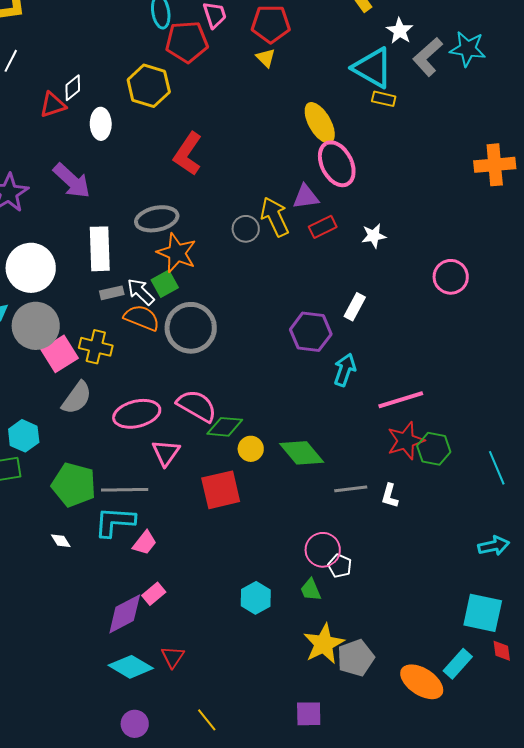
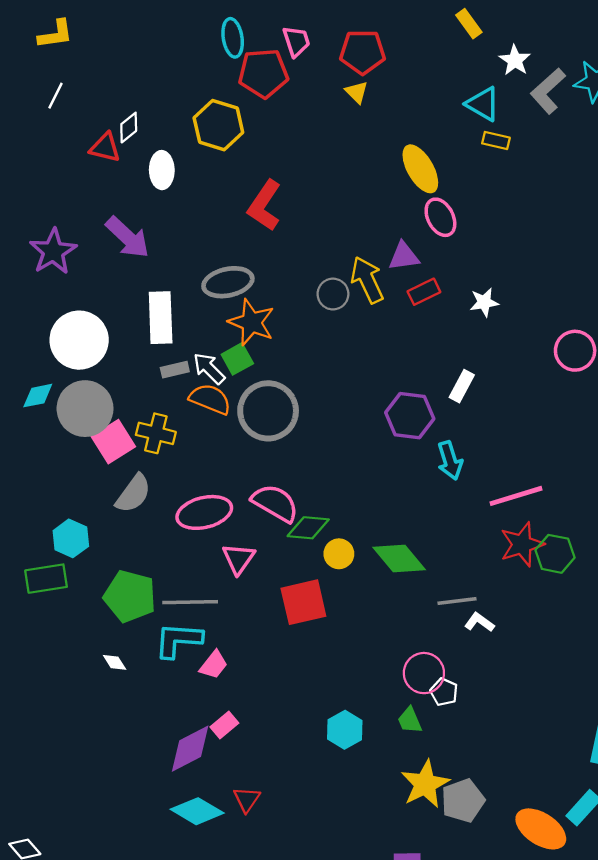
cyan triangle: (373, 68) -> (483, 104), size x0.7
red triangle: (53, 105) -> (105, 148), turned 32
pink ellipse: (337, 164) -> (440, 217), size x0.7
cyan arrow: (345, 370) -> (450, 461), turned 144
white L-shape: (390, 496) -> (479, 622), moved, turned 110

